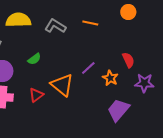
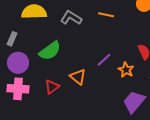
green semicircle: (34, 59) -> (50, 51), size x1.6
orange triangle: (62, 85) -> (78, 77), size x0.7

